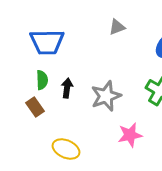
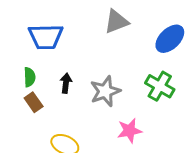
gray triangle: (117, 27) -> (116, 22), size x1.5
green semicircle: (42, 80) -> (30, 77), moved

